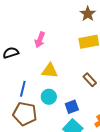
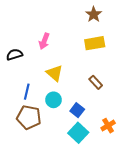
yellow triangle: (50, 71) -> (55, 73), turned 36
blue square: (72, 107) -> (77, 110), turned -32

